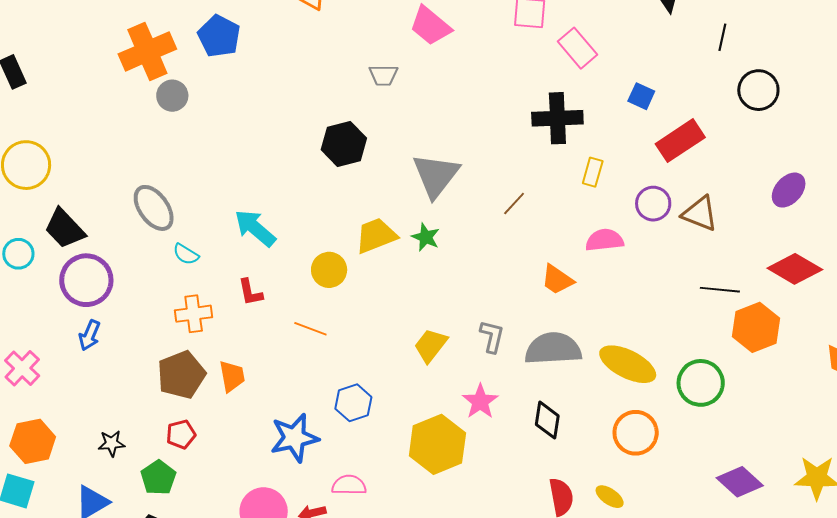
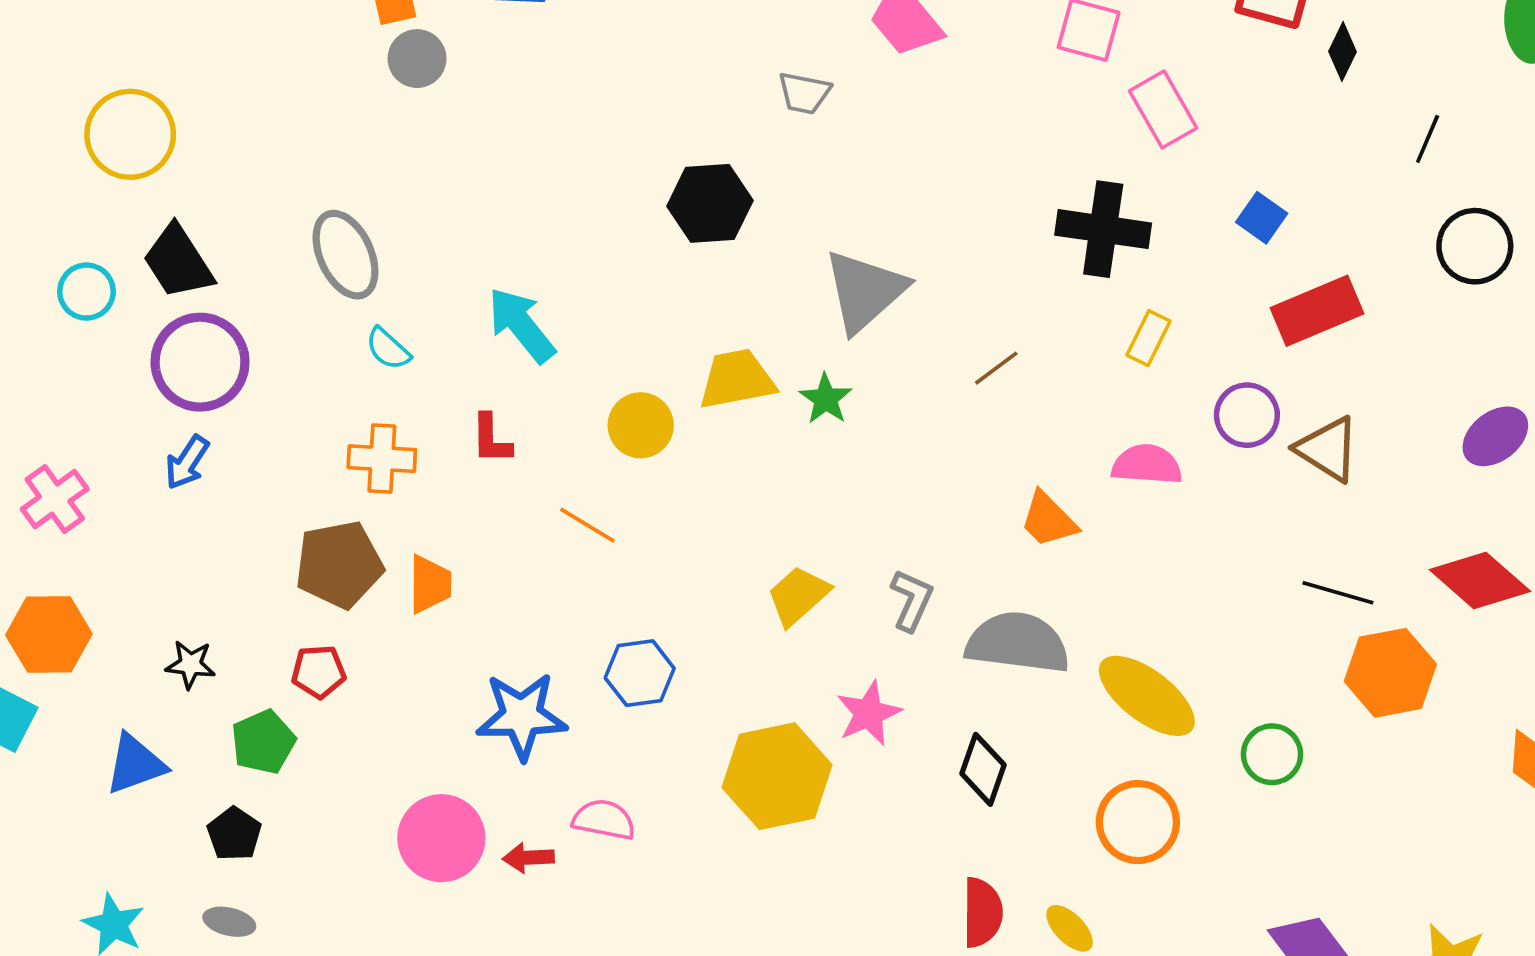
green circle: (701, 383) -> (1272, 754), size x0.7

